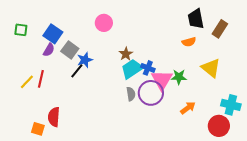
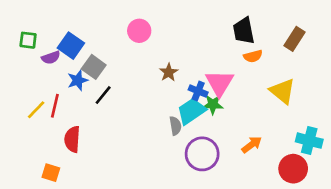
black trapezoid: (196, 19) -> (244, 31), moved
purple semicircle: (49, 50) -> (51, 58), moved, turned 40
blue star: (85, 60) -> (78, 80), moved
cyan trapezoid: (132, 69) -> (191, 111), moved
green star: (179, 77) -> (213, 104), moved
pink triangle: (162, 80) -> (220, 83), moved
purple circle: (151, 93) -> (202, 154), moved
red semicircle: (54, 117) -> (72, 139), moved

